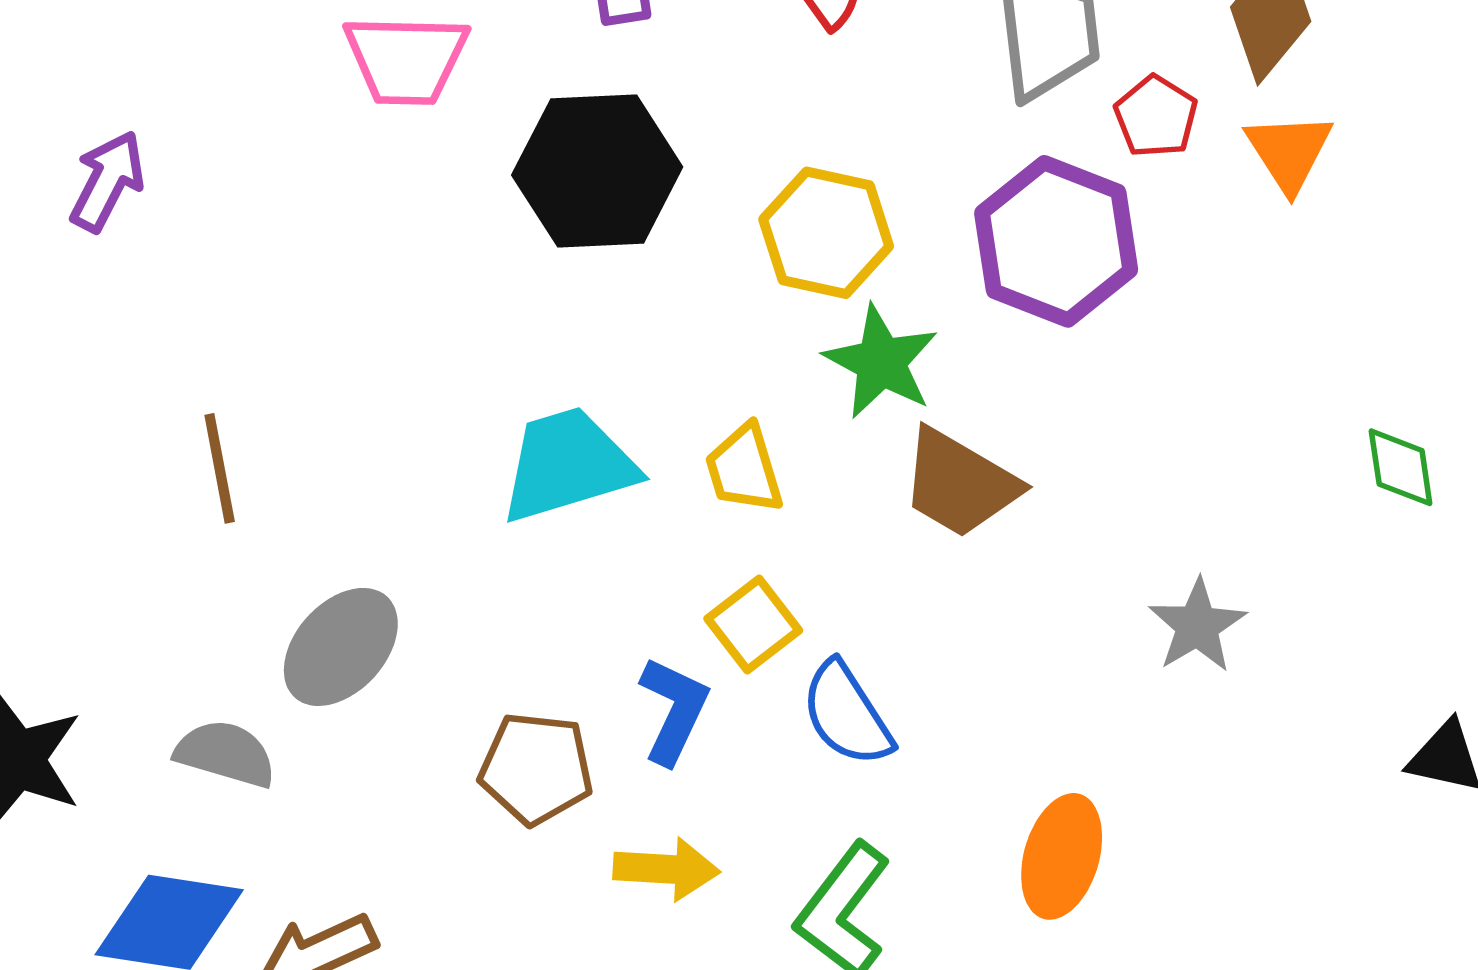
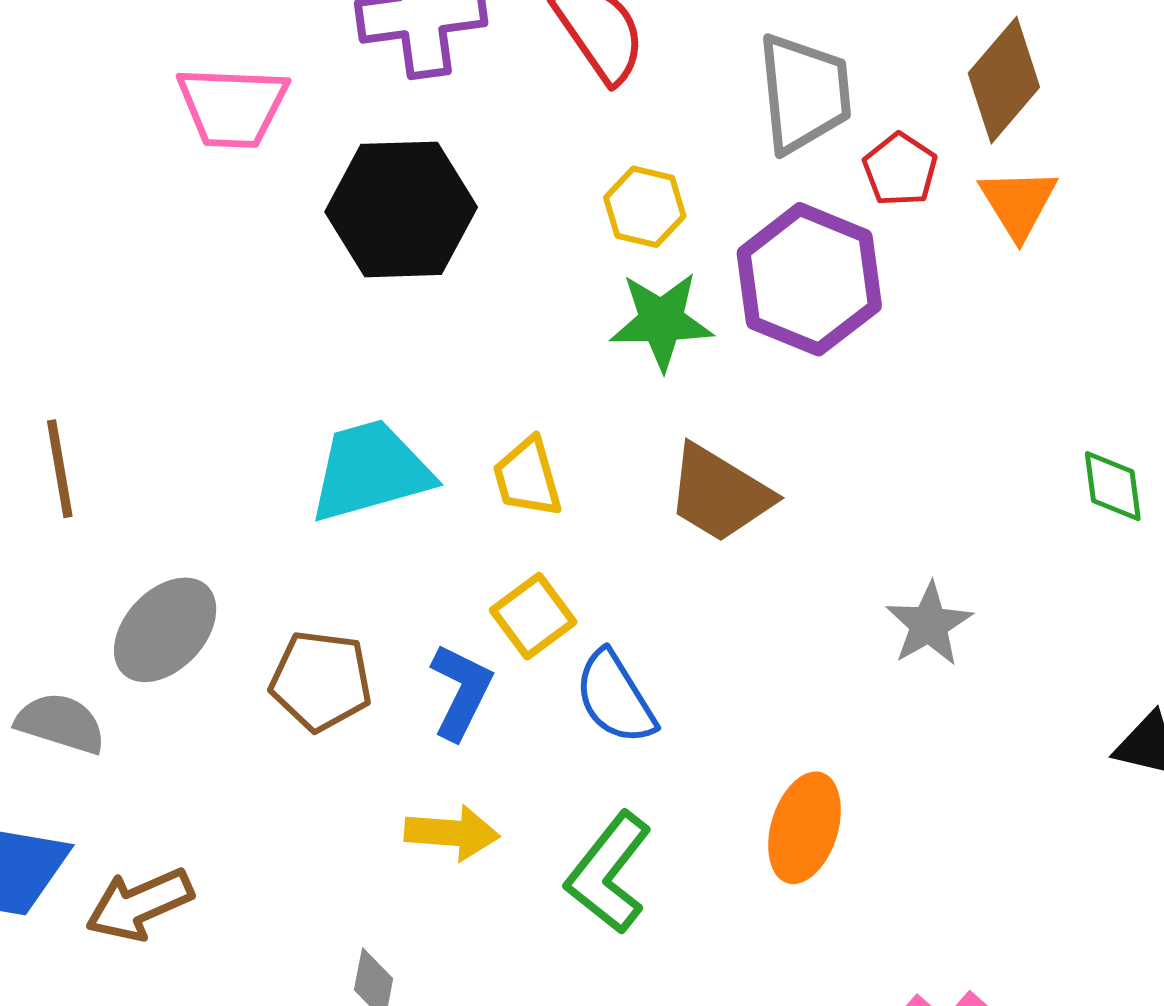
yellow hexagon: (826, 233) -> (645, 207), moved, size x0.7
green star: (881, 362) -> (662, 321), moved, turned -30
brown pentagon: (536, 768) -> (321, 681), moved

